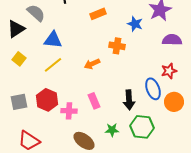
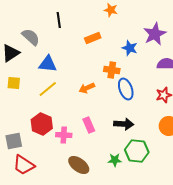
yellow square: (19, 59) -> (14, 83), turned -32
blue ellipse: (153, 89) -> (126, 89), moved
black arrow: (129, 100) -> (124, 124), turned -84
gray square: (19, 102) -> (14, 141), moved
green star: (112, 130) -> (115, 160), moved

